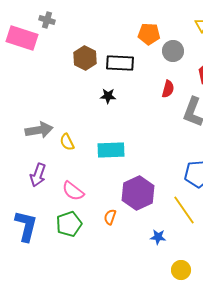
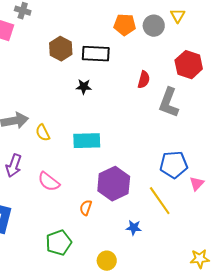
gray circle: (173, 51) -> (154, 26), moved
green pentagon: (69, 224) -> (59, 243), moved
yellow circle: (181, 270) -> (107, 261), moved

